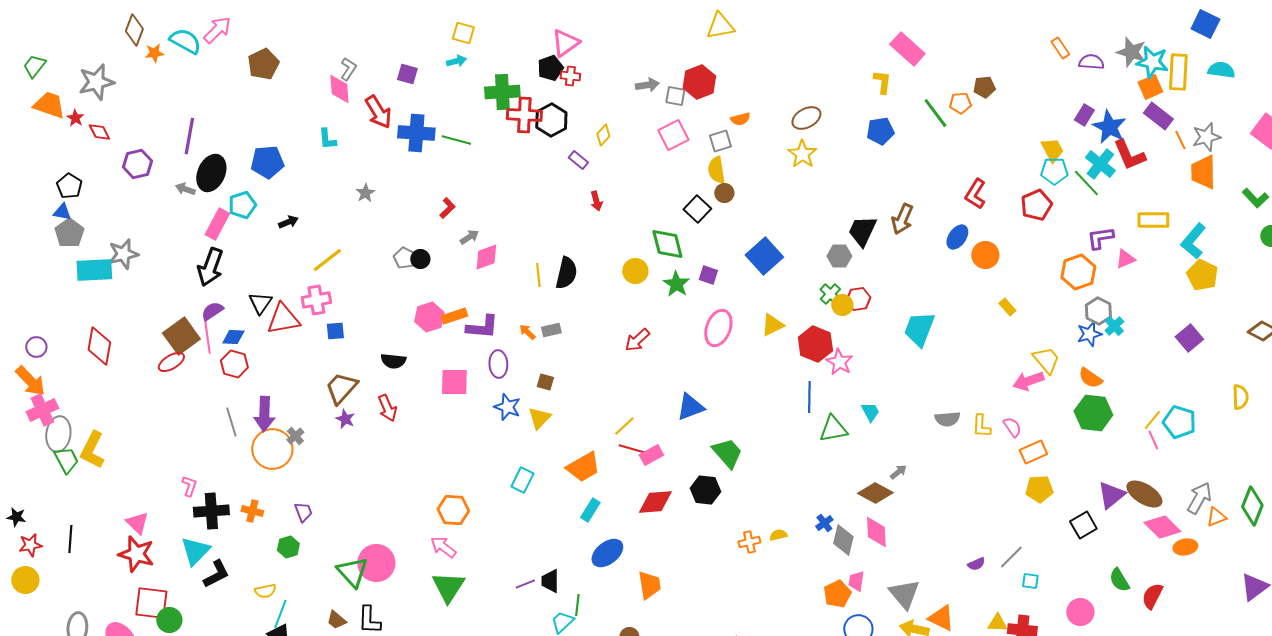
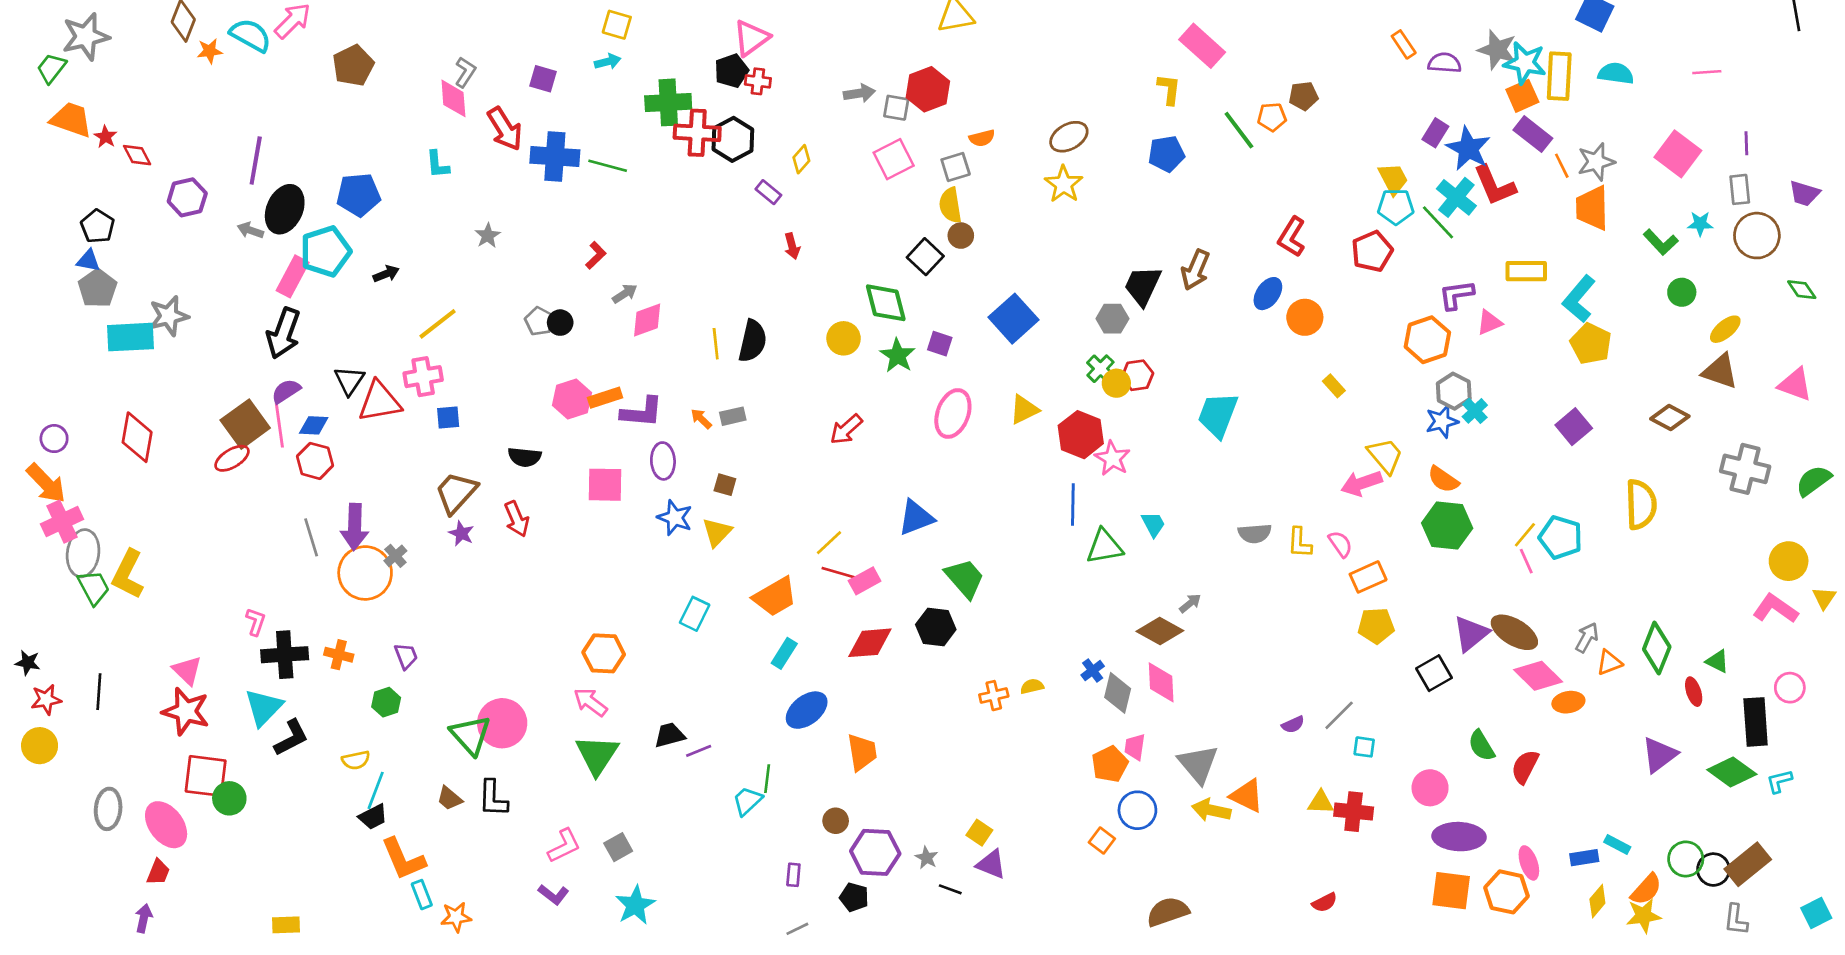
gray star: (96, 82) -> (86, 37), moved
cyan pentagon: (242, 205) -> (326, 251), size x1.4
yellow semicircle: (1240, 397) -> (1641, 504), size x1.5
gray arrow: (1199, 498) -> (1587, 638), size x0.7
black trapezoid: (550, 581) -> (670, 735), moved, turned 75

